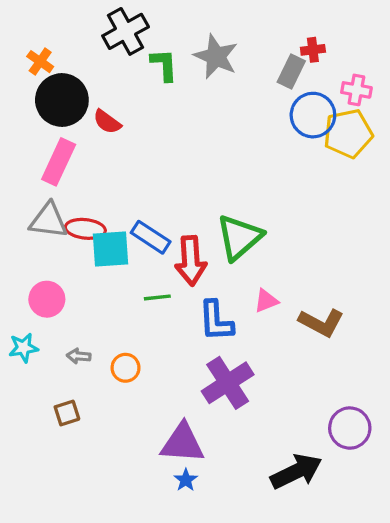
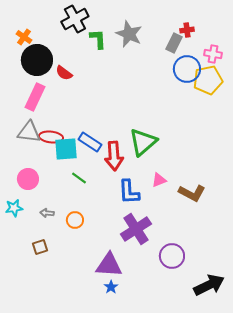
green line: (157, 297) -> (79, 178), moved, turned 42
purple circle: (350, 428) -> (172, 256), moved
black arrow: (296, 472) -> (209, 285), moved

